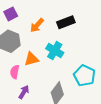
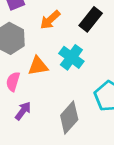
black rectangle: (66, 22) -> (91, 19), turned -36

